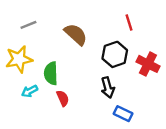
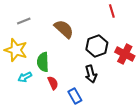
red line: (129, 22) -> (112, 11), moved
yellow star: (19, 59) -> (16, 50), turned 30
blue rectangle: (123, 114) -> (75, 96), moved, turned 35

